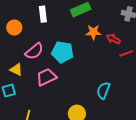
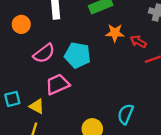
yellow triangle: (16, 70) -> (37, 106), moved
cyan semicircle: (103, 90) -> (126, 114), moved

